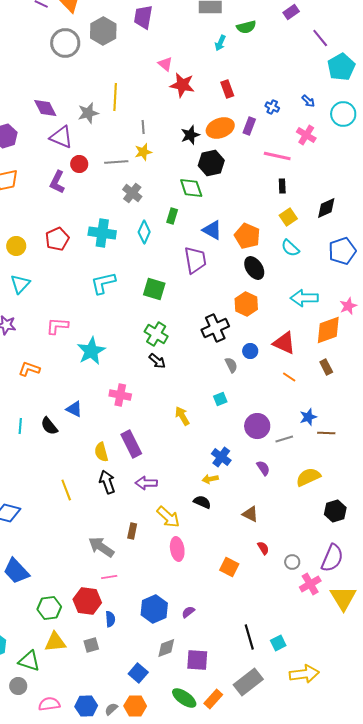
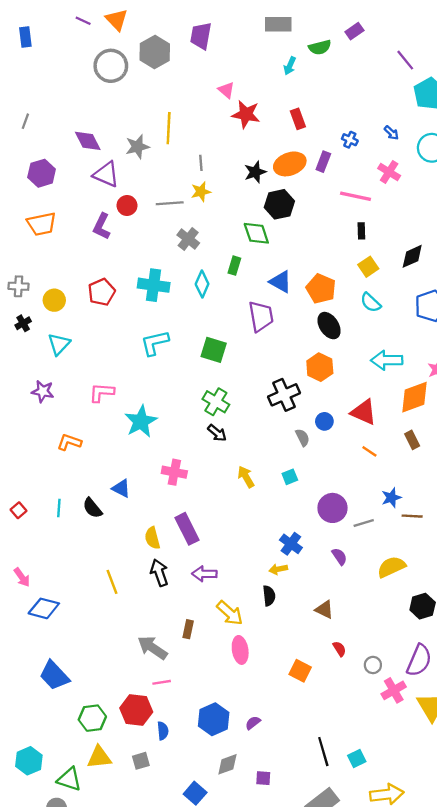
purple rectangle: (291, 12) -> (354, 31), moved
yellow arrow: (182, 416) -> (246, 477), moved
black semicircle: (202, 502) -> (269, 596), turned 60
purple square: (197, 660) -> (263, 778), size x0.6

